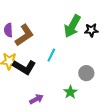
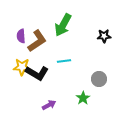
green arrow: (72, 26) -> (63, 25), moved
cyan line: (51, 55) -> (64, 61), turned 56

